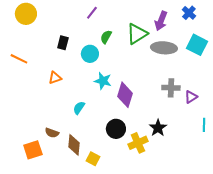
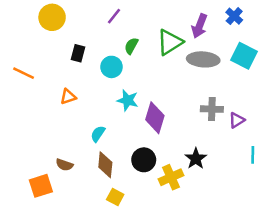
yellow circle: (26, 14) -> (52, 17), moved
brown diamond: (74, 145) -> (105, 165), moved

